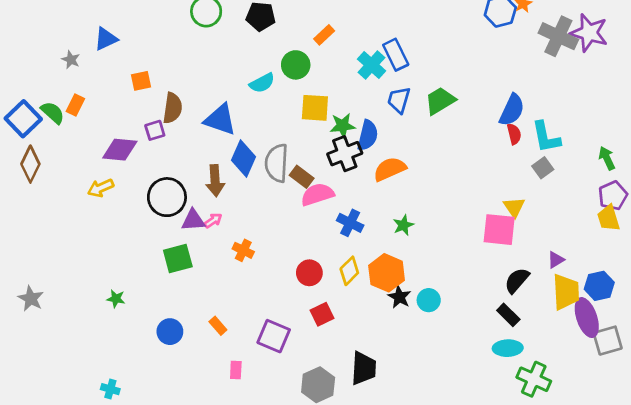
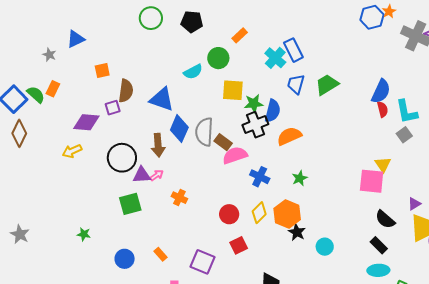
black semicircle: (517, 280) -> (385, 219), turned -90
cyan circle: (429, 300) -> (325, 247), moved

